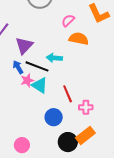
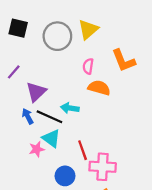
pink semicircle: (68, 21) -> (88, 66), turned -40
pink star: (27, 80) -> (37, 149), moved
pink cross: (86, 107) -> (103, 167), size x1.6

